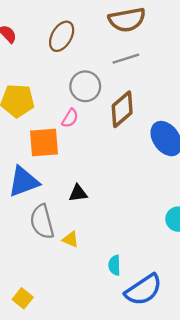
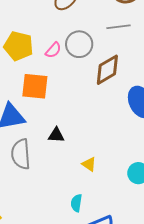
pink semicircle: (70, 118) -> (53, 50), moved
yellow triangle: (71, 239) -> (89, 164), moved

